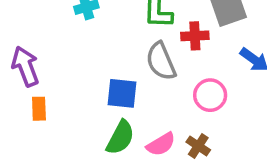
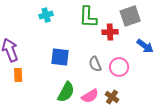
gray semicircle: (161, 61) -> (95, 64), moved, size x0.7
blue square: (122, 93) -> (60, 57), moved

